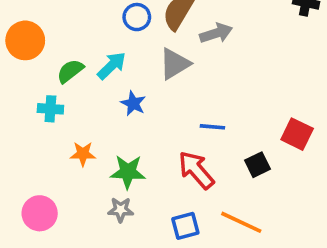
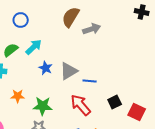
blue circle: (137, 17) -> (21, 20), moved
gray triangle: (175, 64) -> (69, 71), moved
red square: (297, 134) -> (137, 112), moved

